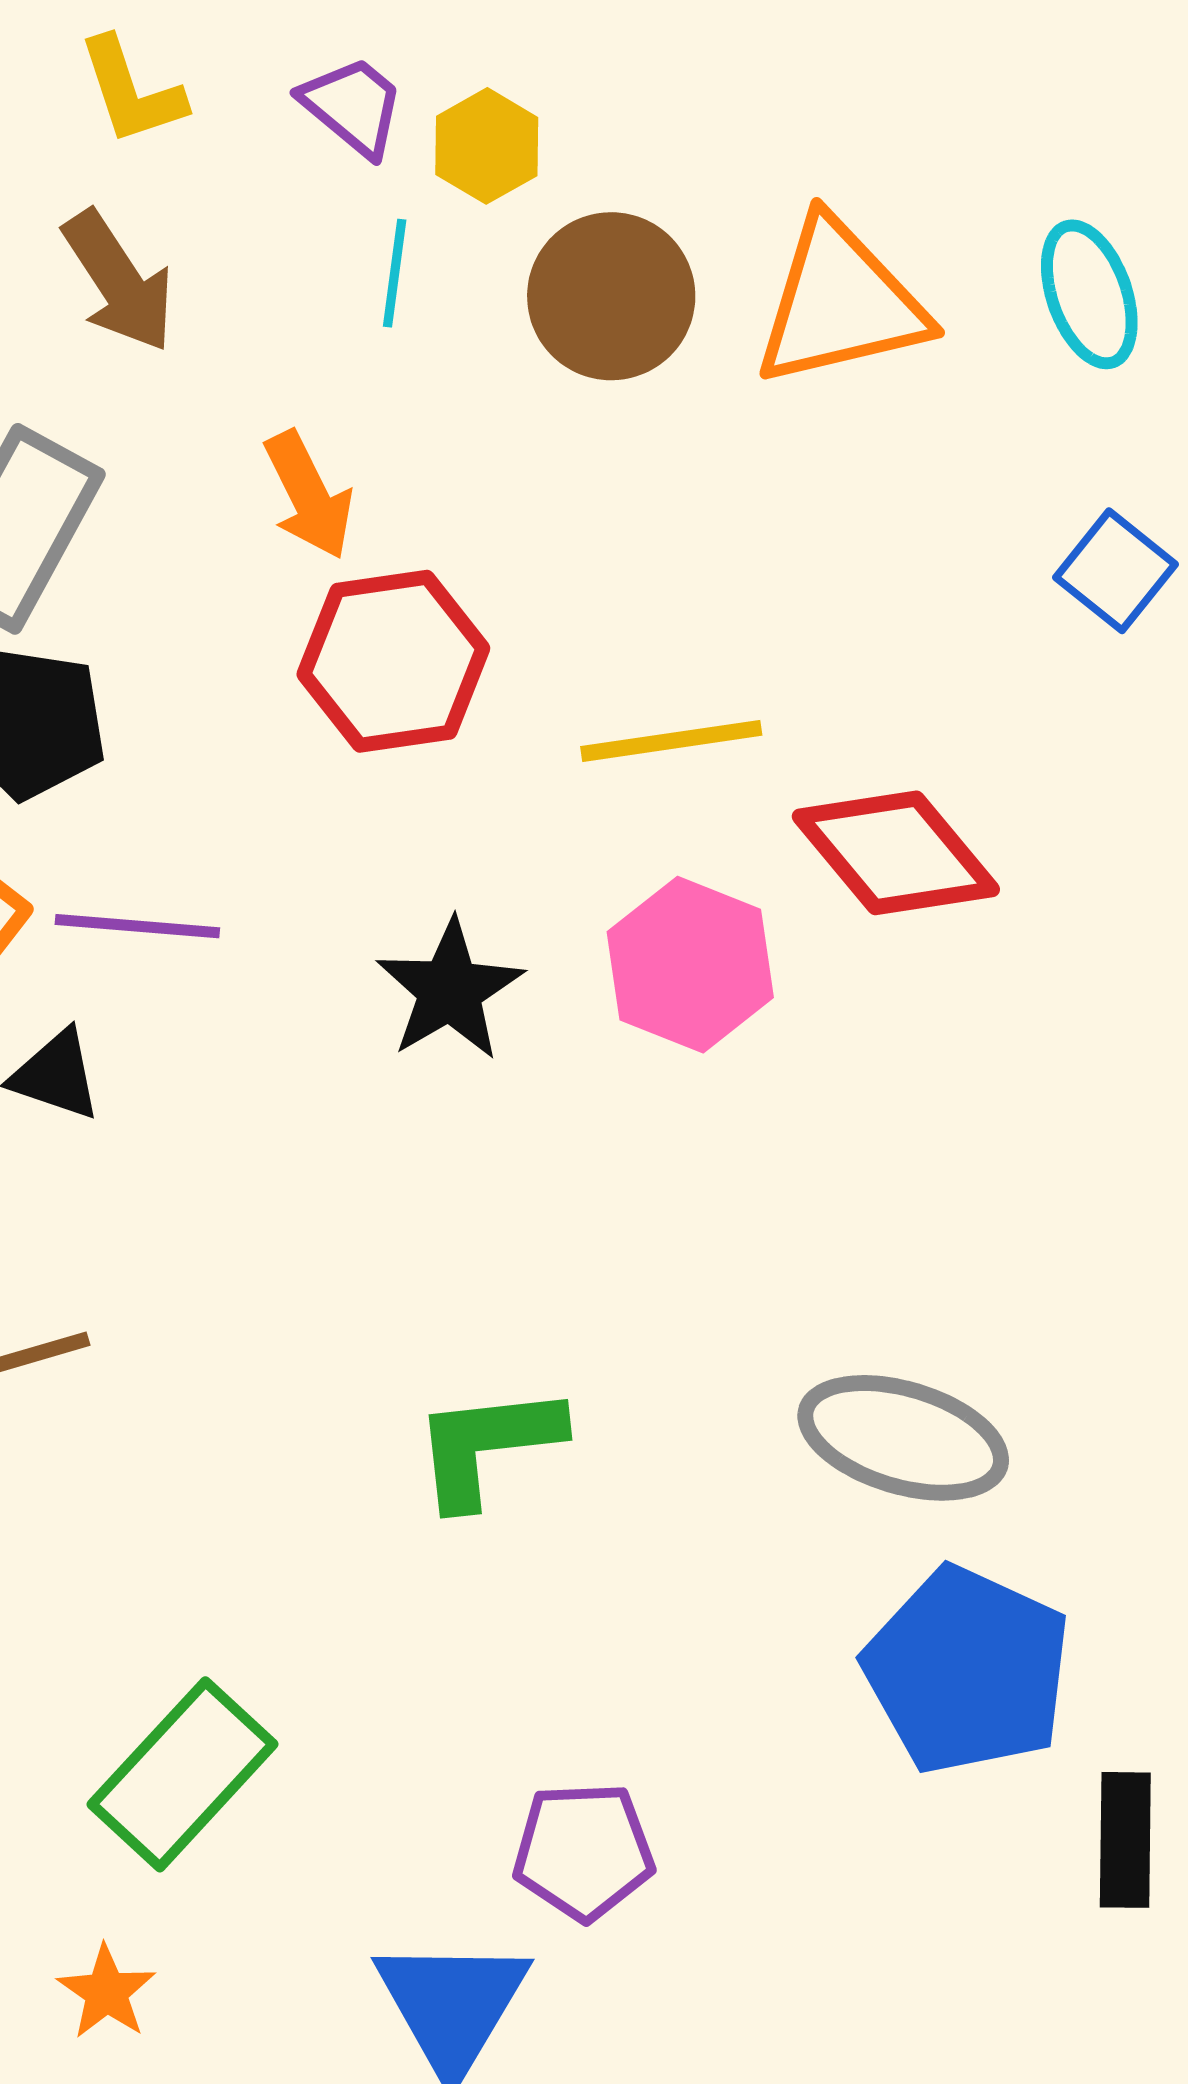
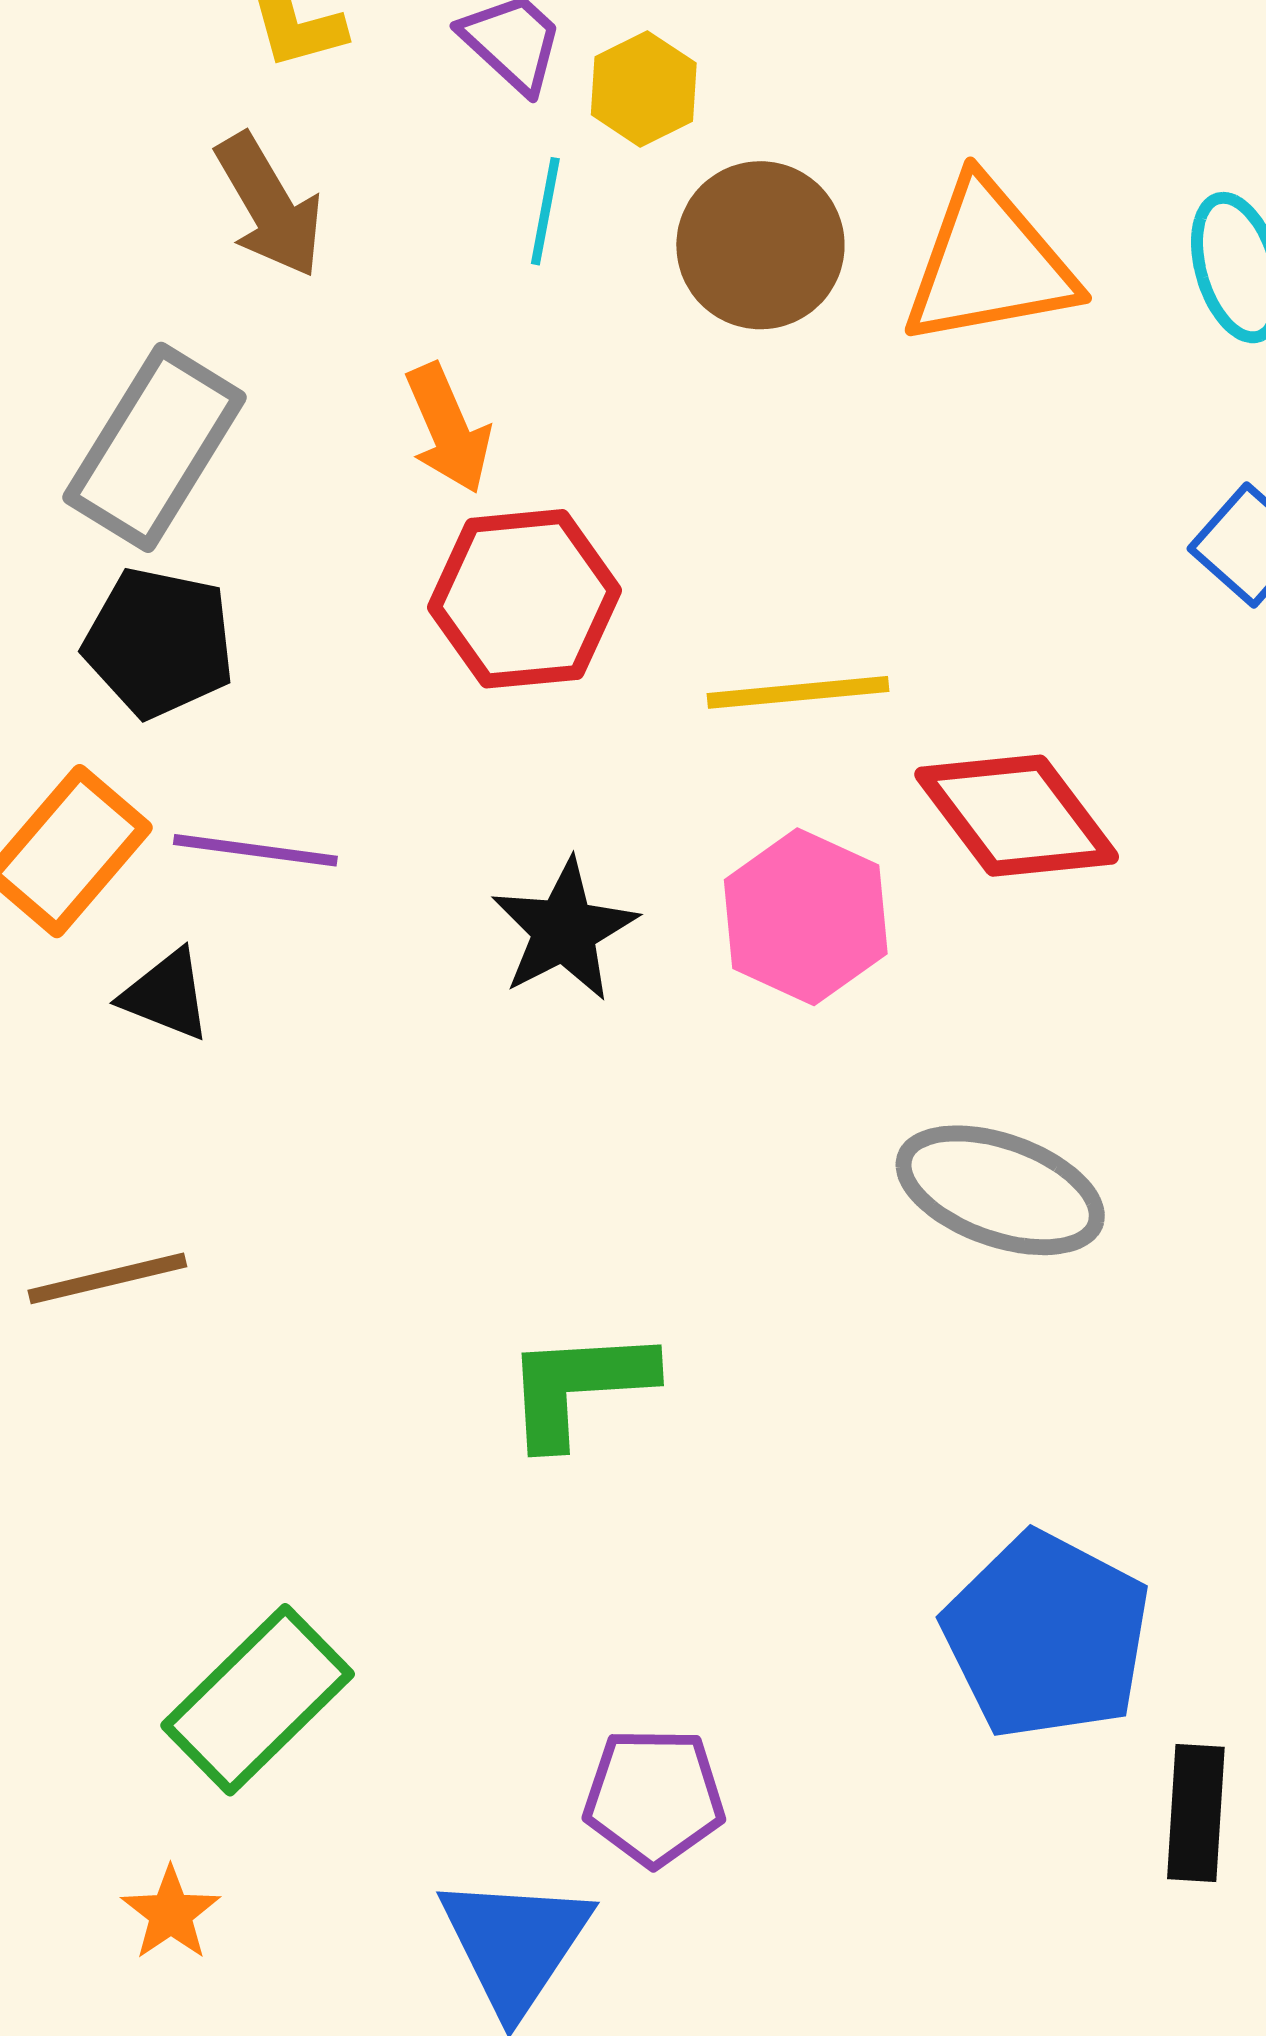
gray ellipse: (903, 1438) -> (1000, 1190), moved

